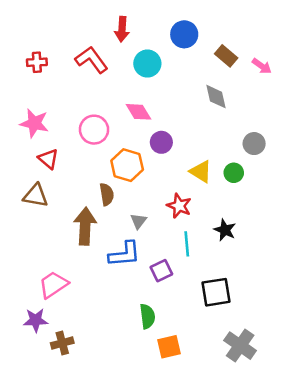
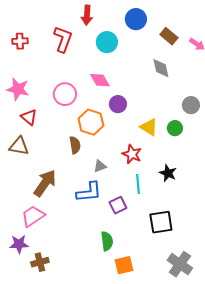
red L-shape: (91, 60) -> (63, 39), turned 56
gray triangle: (138, 221) -> (100, 166), turned 32
brown arrow: (85, 226) -> (45, 183), moved, turned 32

